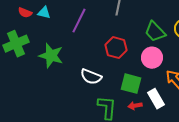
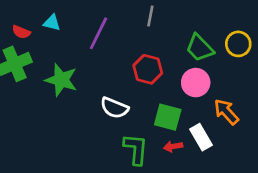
red semicircle: (25, 13) -> (21, 32), moved

